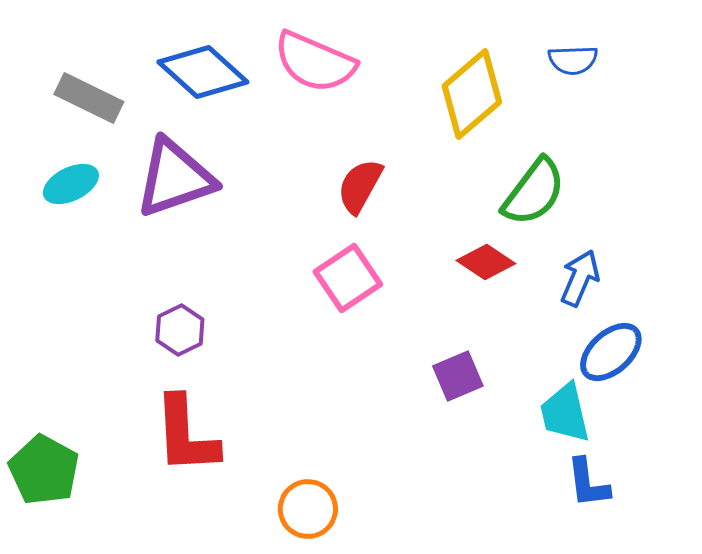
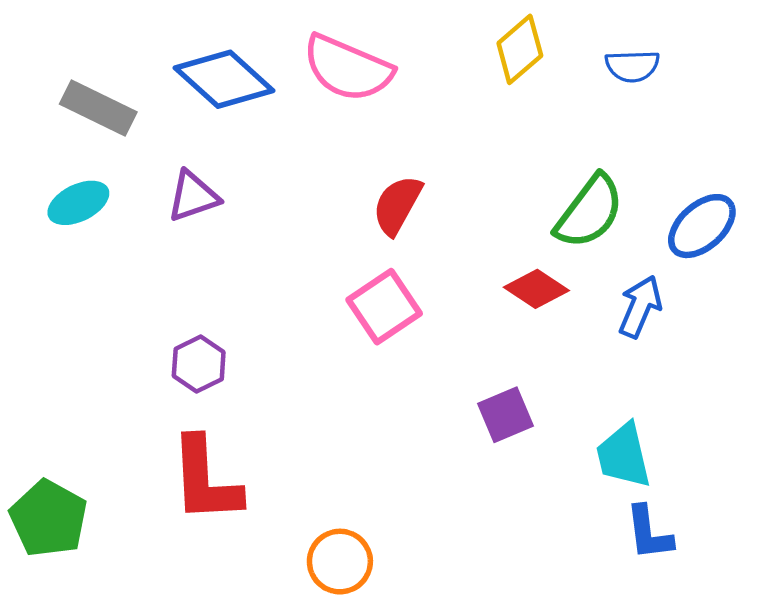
yellow diamond: (472, 94) -> (520, 49), moved, size x0.7
purple triangle: (175, 178) -> (193, 196), size x0.6
blue ellipse: (611, 352) -> (702, 226), moved

